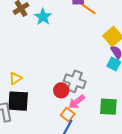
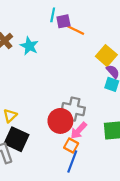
red circle: (61, 90) -> (60, 121), size x1.5
black square: (18, 101) -> (17, 139), turned 30

